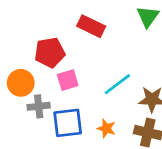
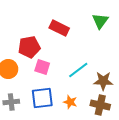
pink square: (68, 80) -> (42, 67), turned 35
gray cross: (39, 106) -> (11, 102), moved

